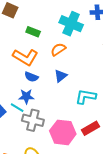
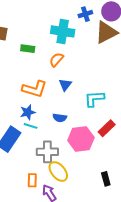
orange L-shape: (25, 57) -> (34, 89), moved
blue semicircle: (31, 77) -> (60, 118), moved
blue star: (26, 96) -> (28, 112), moved
gray cross: (33, 120) -> (47, 152), moved

